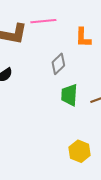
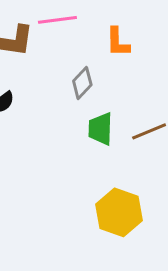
yellow hexagon: (80, 151) -> (119, 212), size x1.4

